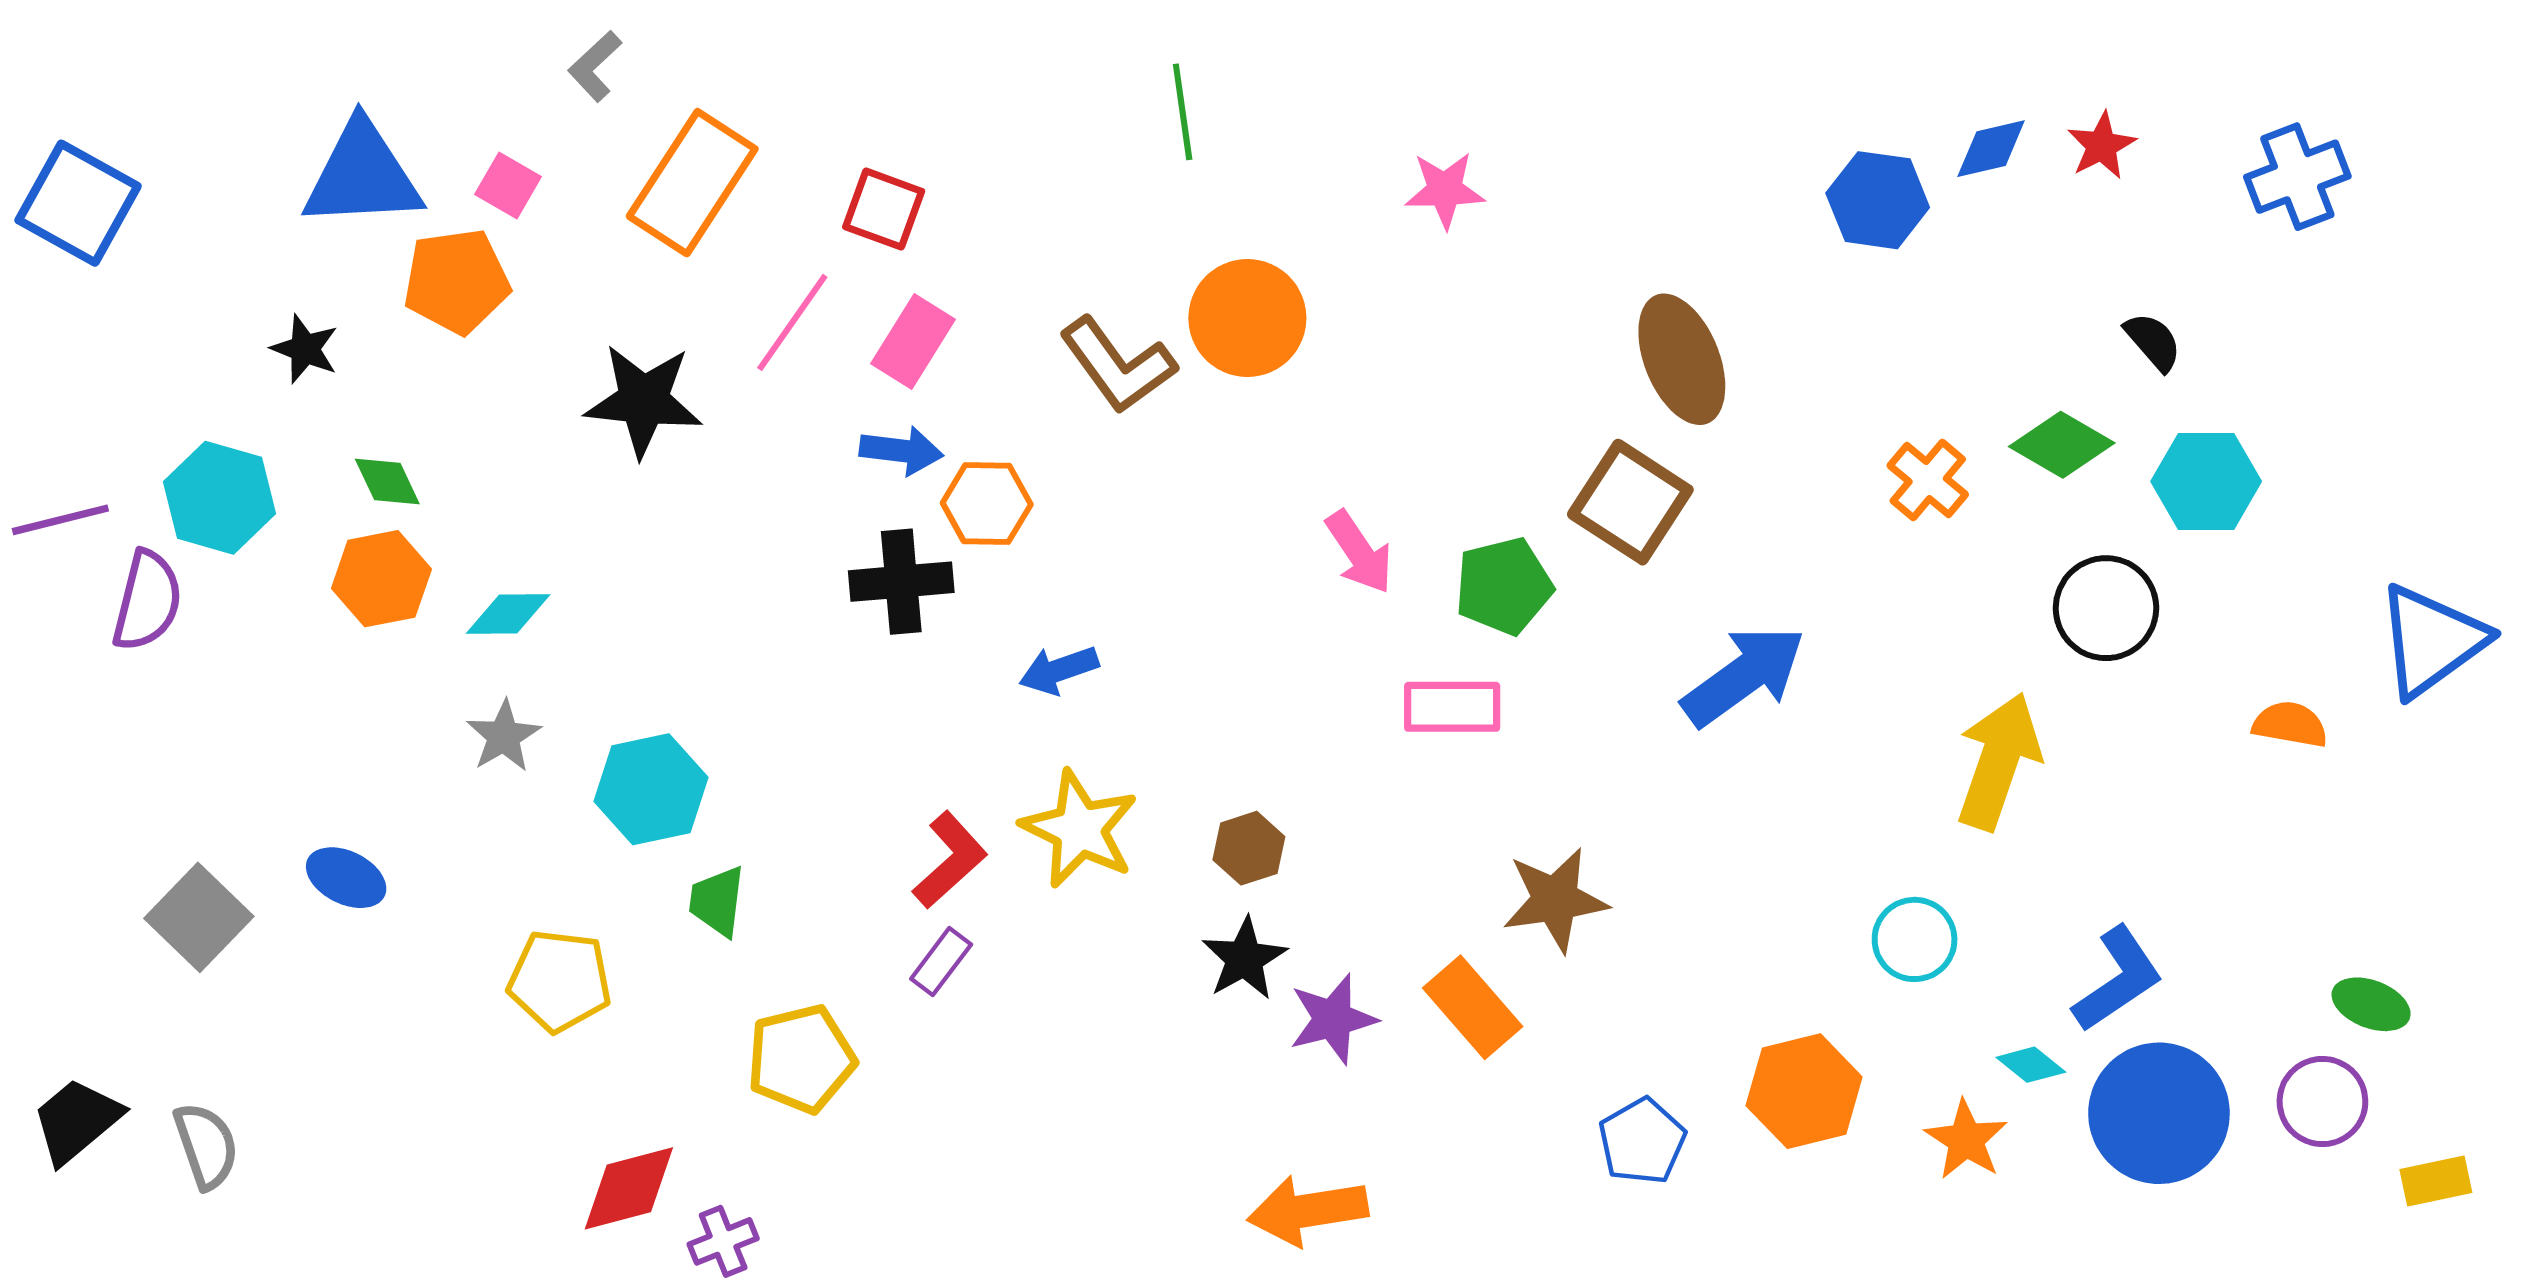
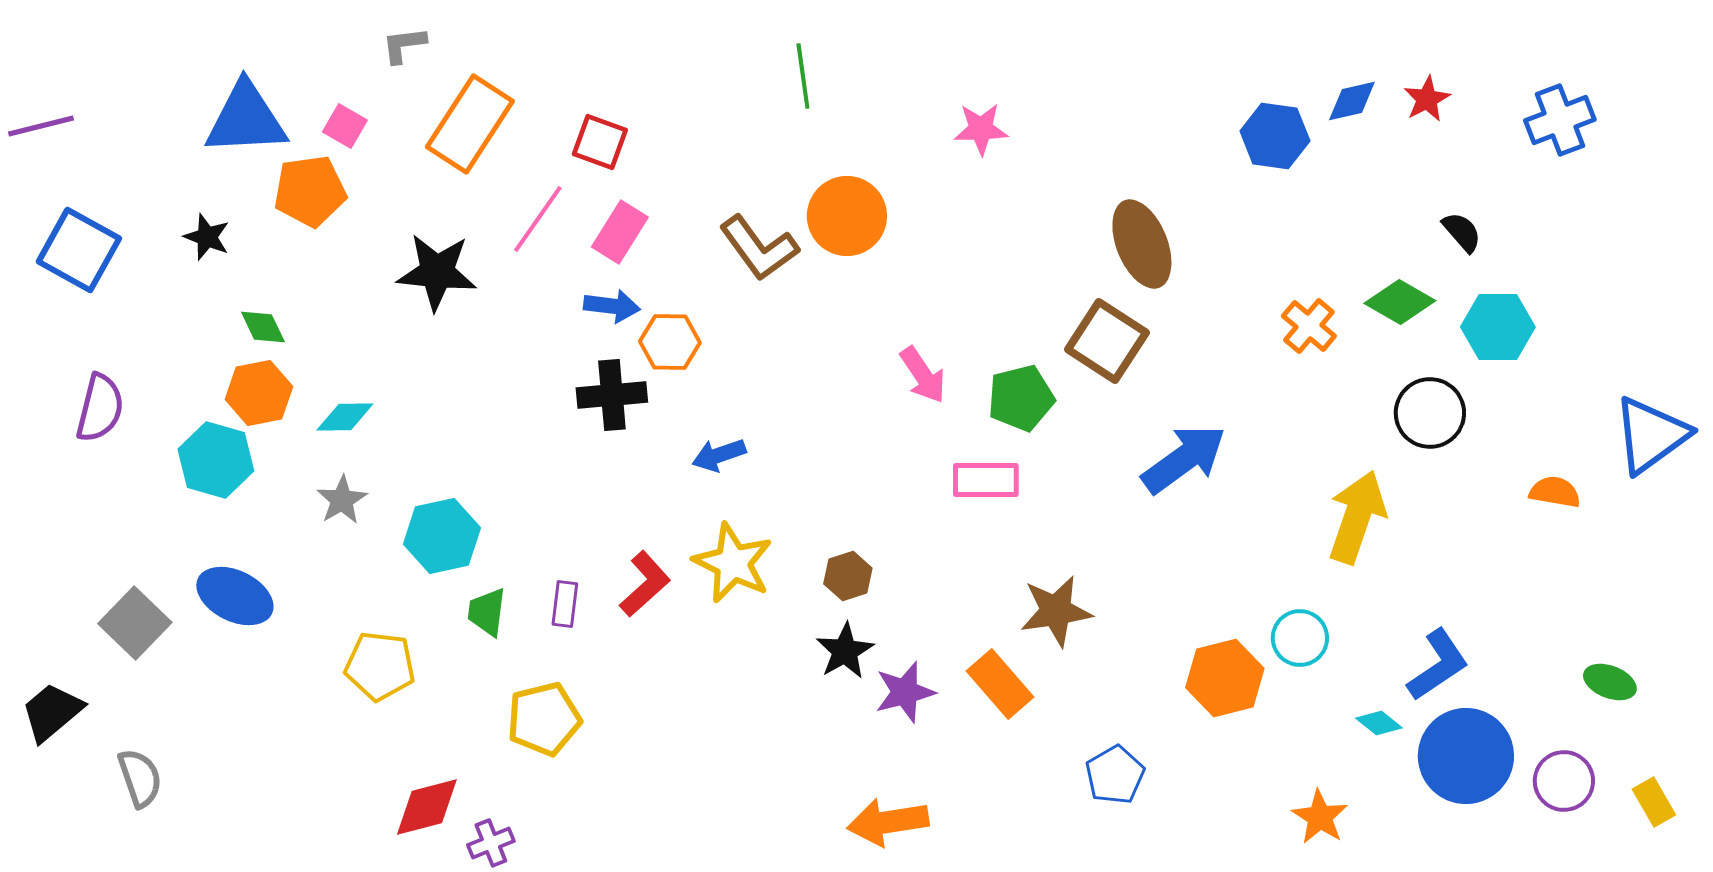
gray L-shape: (595, 66) -> (404, 45), turned 36
blue square: (78, 203) -> (79, 250), moved
cyan hexagon: (219, 498) -> (216, 460), moved
purple line: (60, 520) -> (41, 126), moved
blue ellipse: (346, 878) -> (235, 596), size x1.4
purple rectangle: (941, 962) -> (565, 604), moved, turned -30
orange hexagon: (1804, 1091) -> (1225, 678), moved
purple circle: (2322, 1101) -> (1564, 781), moved
black trapezoid: (77, 1121) -> (52, 712), moved
orange star: (1966, 1140) -> (1320, 817), moved
yellow rectangle: (2436, 1181) -> (1654, 802), turned 72

